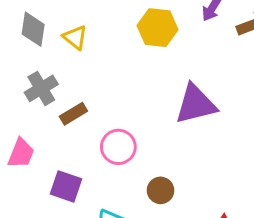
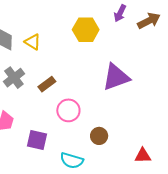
brown rectangle: (73, 114) -> (47, 84), moved

